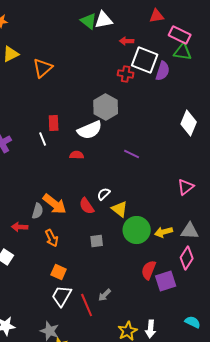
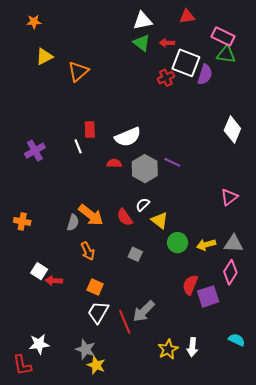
red triangle: (157, 16) -> (187, 16), moved
green triangle: (89, 21) -> (142, 43), moved
red cross: (126, 74) -> (166, 78), turned -35
gray hexagon: (106, 107) -> (145, 169), moved
red arrow: (20, 227) -> (54, 281), moved
green circle: (137, 230) -> (178, 243), size x0.7
gray square: (97, 241) -> (135, 254), turned 32
gray arrow: (105, 295) -> (144, 311), size x1.6

